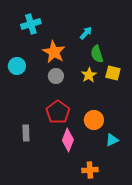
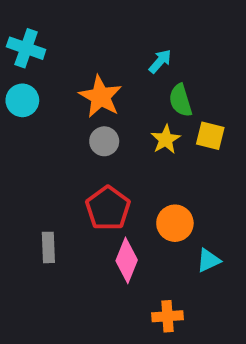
cyan cross: (31, 24) -> (26, 48), moved, turned 36
cyan circle: (17, 66) -> (22, 100), moved

